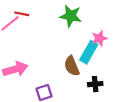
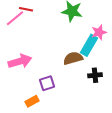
brown semicircle: (72, 66) -> (73, 58), turned 96

